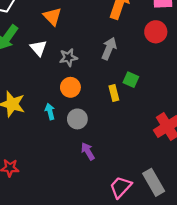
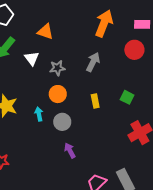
orange triangle: (52, 16) -> (45, 32), turned -30
green square: (131, 80) -> (127, 97), moved

